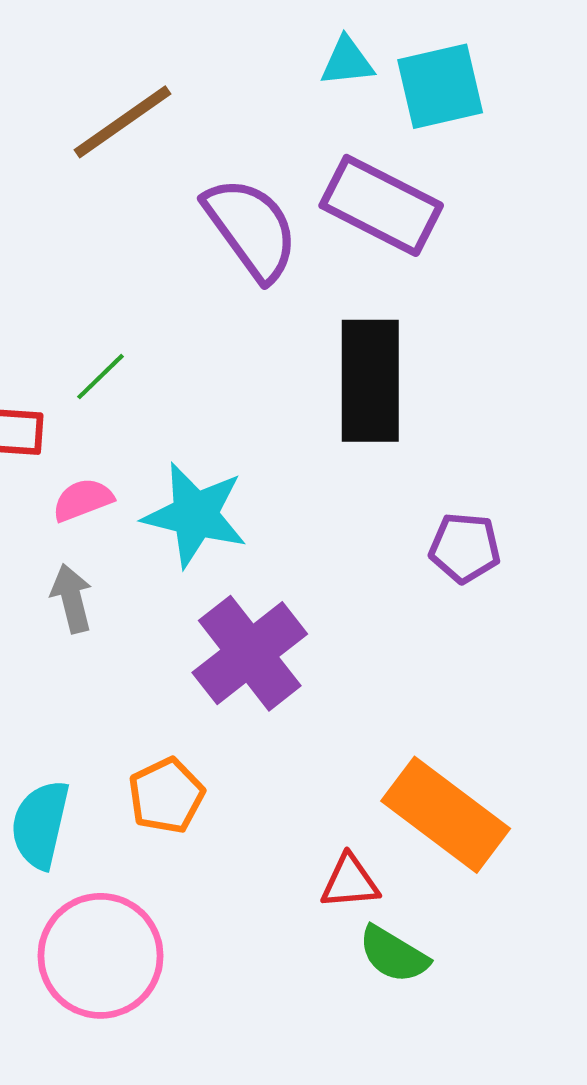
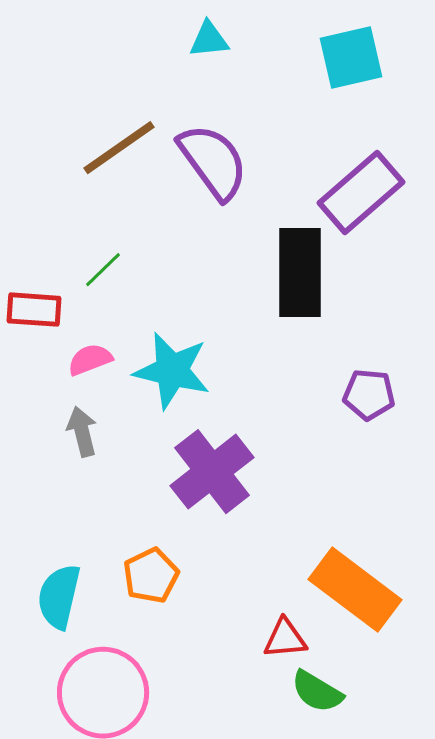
cyan triangle: (347, 62) -> (209, 40), moved
brown line: (122, 122) -> (119, 148), moved
purple rectangle: (381, 205) -> (361, 193), moved, turned -68

